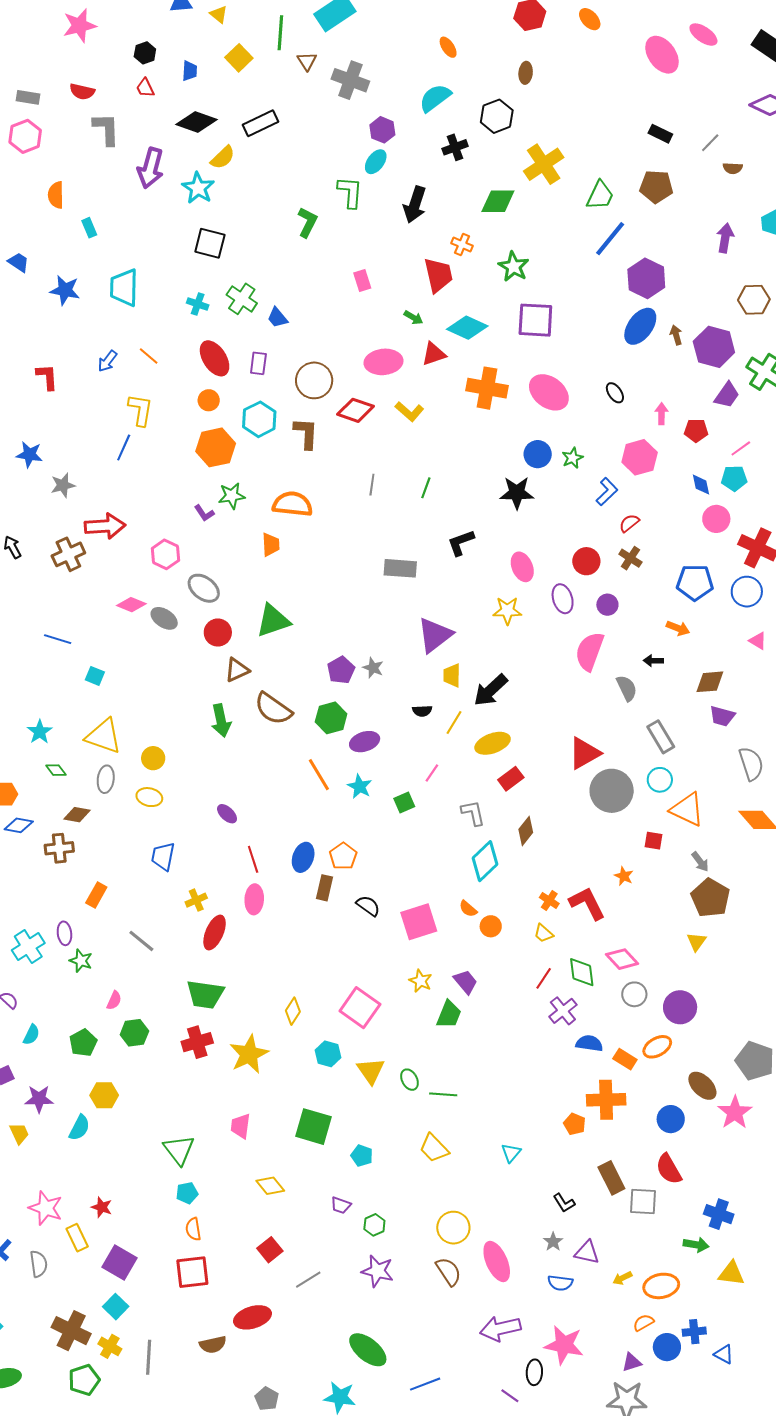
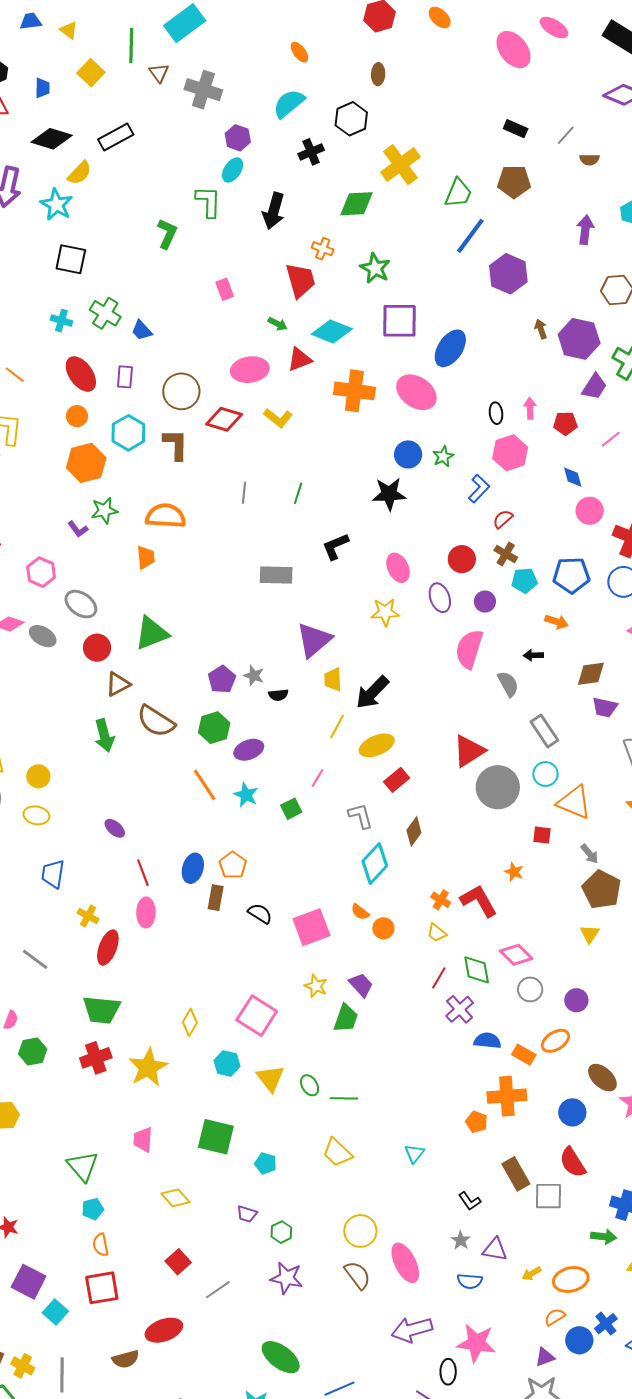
blue ellipse: (640, 326) -> (450, 348), moved
black ellipse: (615, 393) -> (496, 413), moved, turned 30
cyan pentagon: (734, 478) -> (524, 580), moved
black semicircle: (422, 711) -> (278, 695), moved
yellow cross: (196, 900) -> (88, 916), turned -35
purple circle: (680, 1007) -> (576, 1000), size x0.7
cyan square: (116, 1307) -> (55, 1312), moved
blue cross: (694, 1332) -> (606, 1324), turned -30

